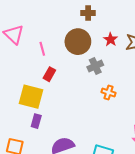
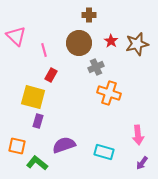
orange cross: (108, 93) -> (109, 93), size x1.6

